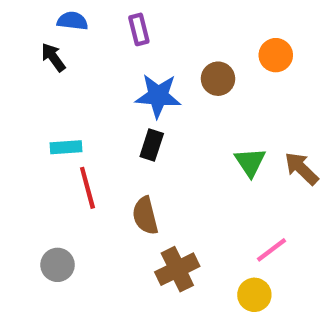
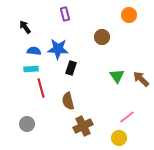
blue semicircle: (72, 21) -> (34, 51), moved
orange circle: (276, 55) -> (129, 15), moved
blue star: (158, 96) -> (58, 49), moved

